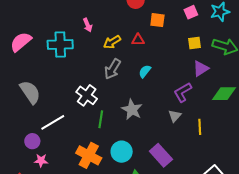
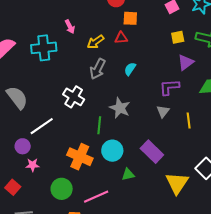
orange square: (157, 20) -> (130, 18), moved
purple L-shape: (183, 92) -> (169, 87), turned 30
green line: (101, 119) -> (99, 125), moved

